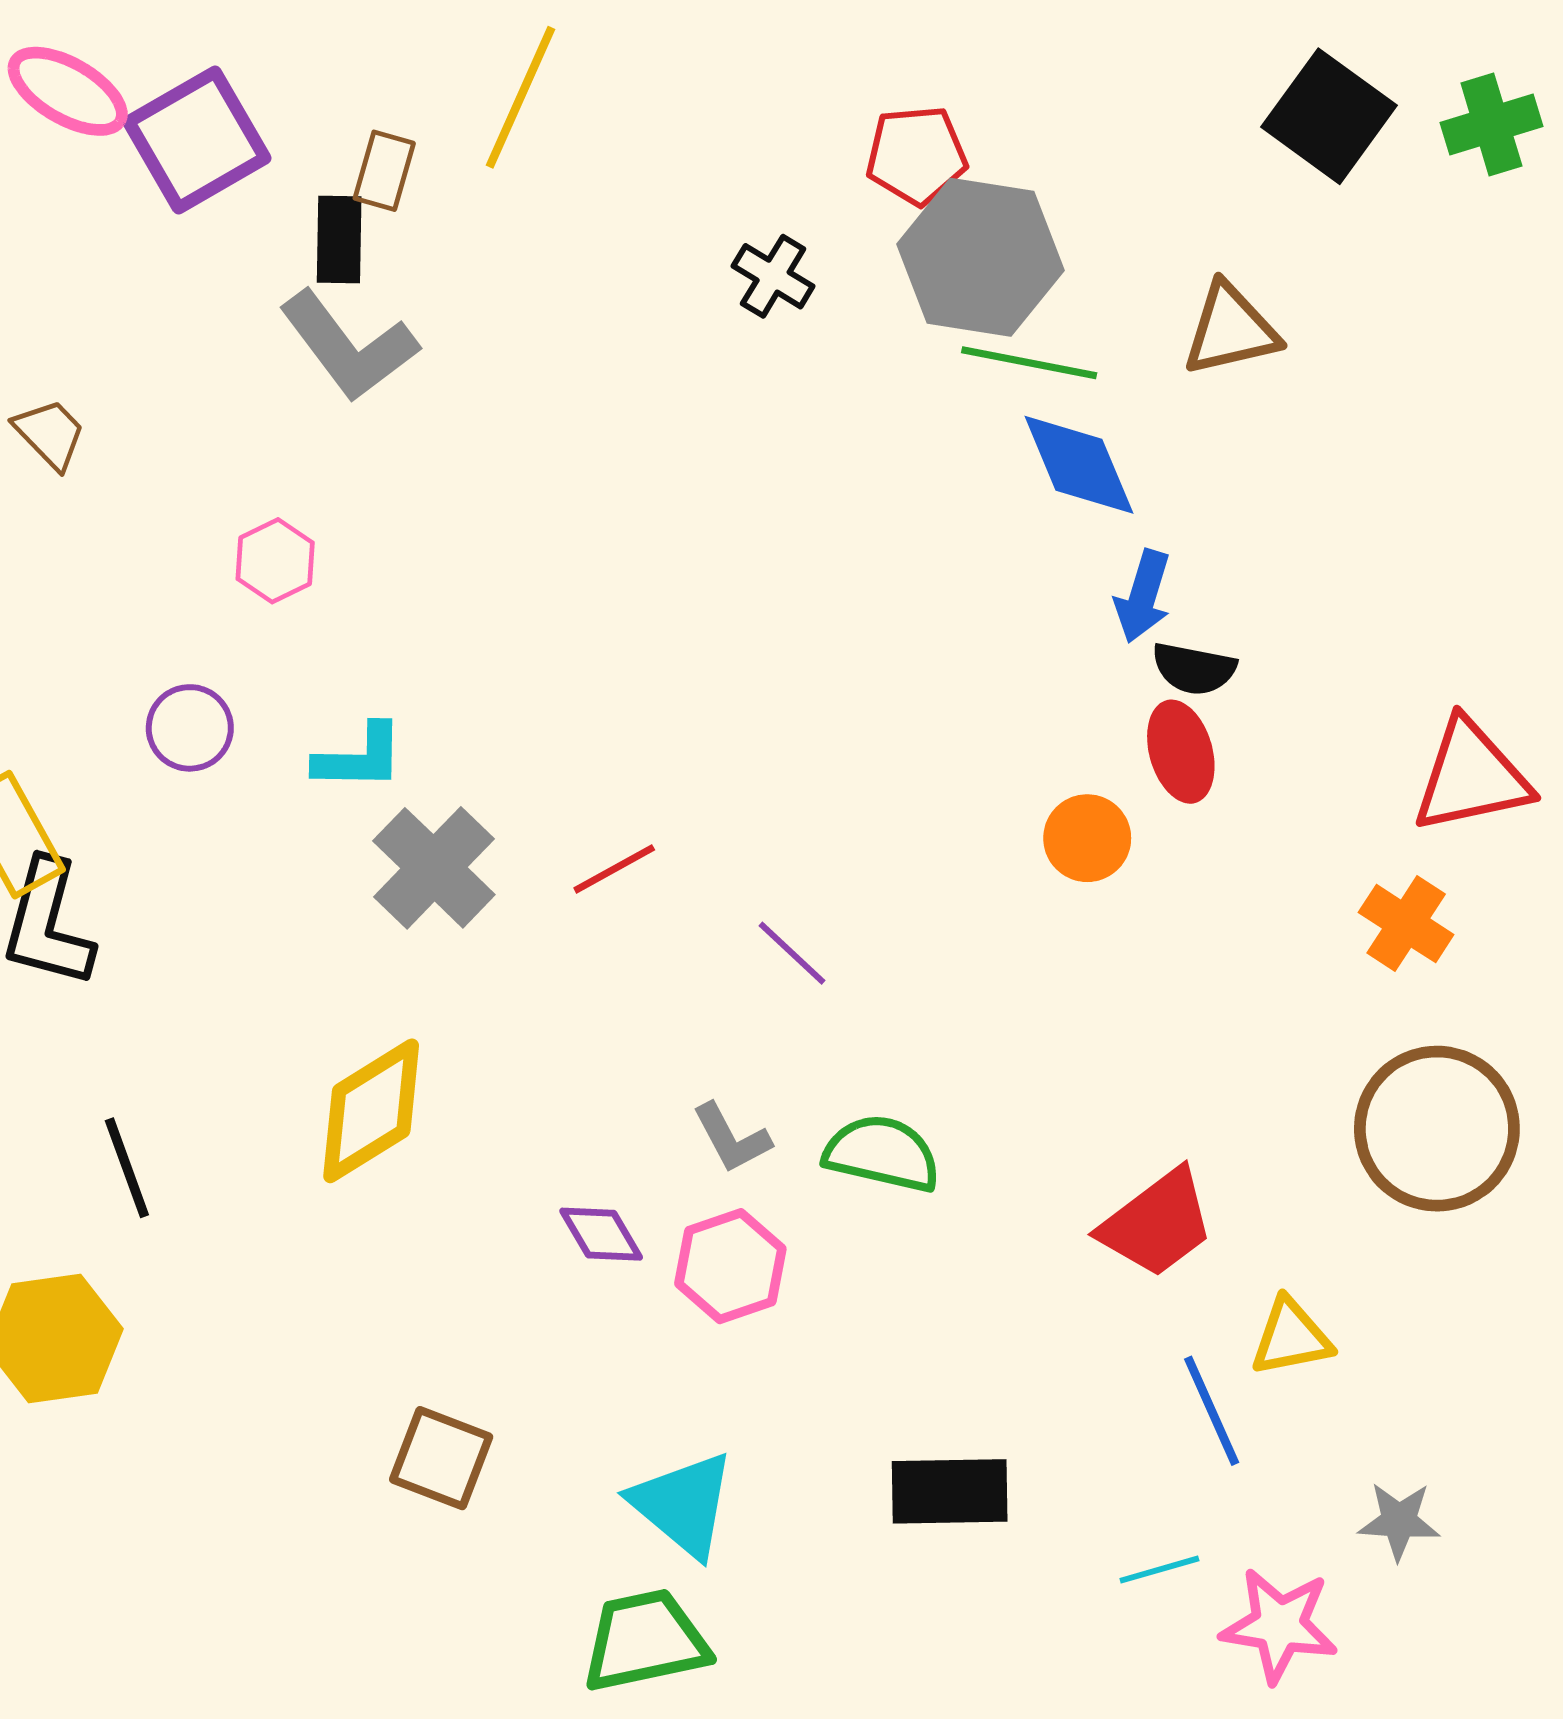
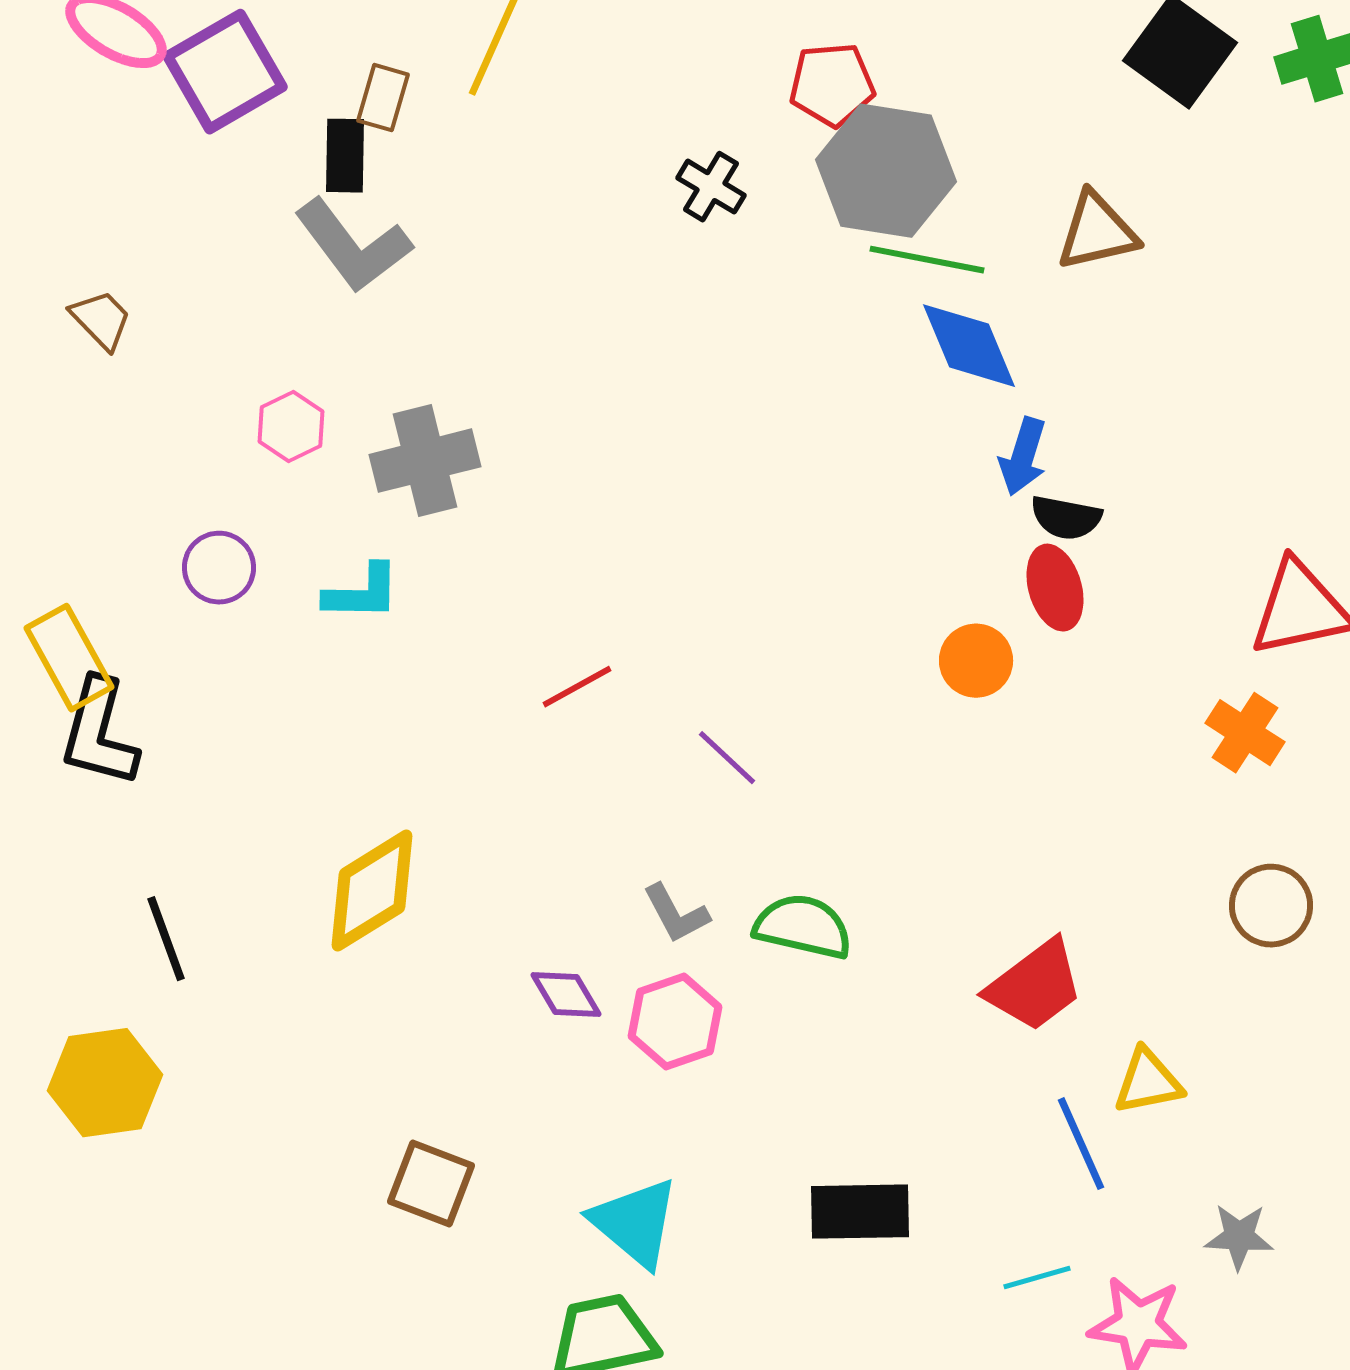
gray cross: (434, 868) -> (425, 461), moved, turned 32
brown circle: (1437, 1129) -> (1271, 906), size x0.6

